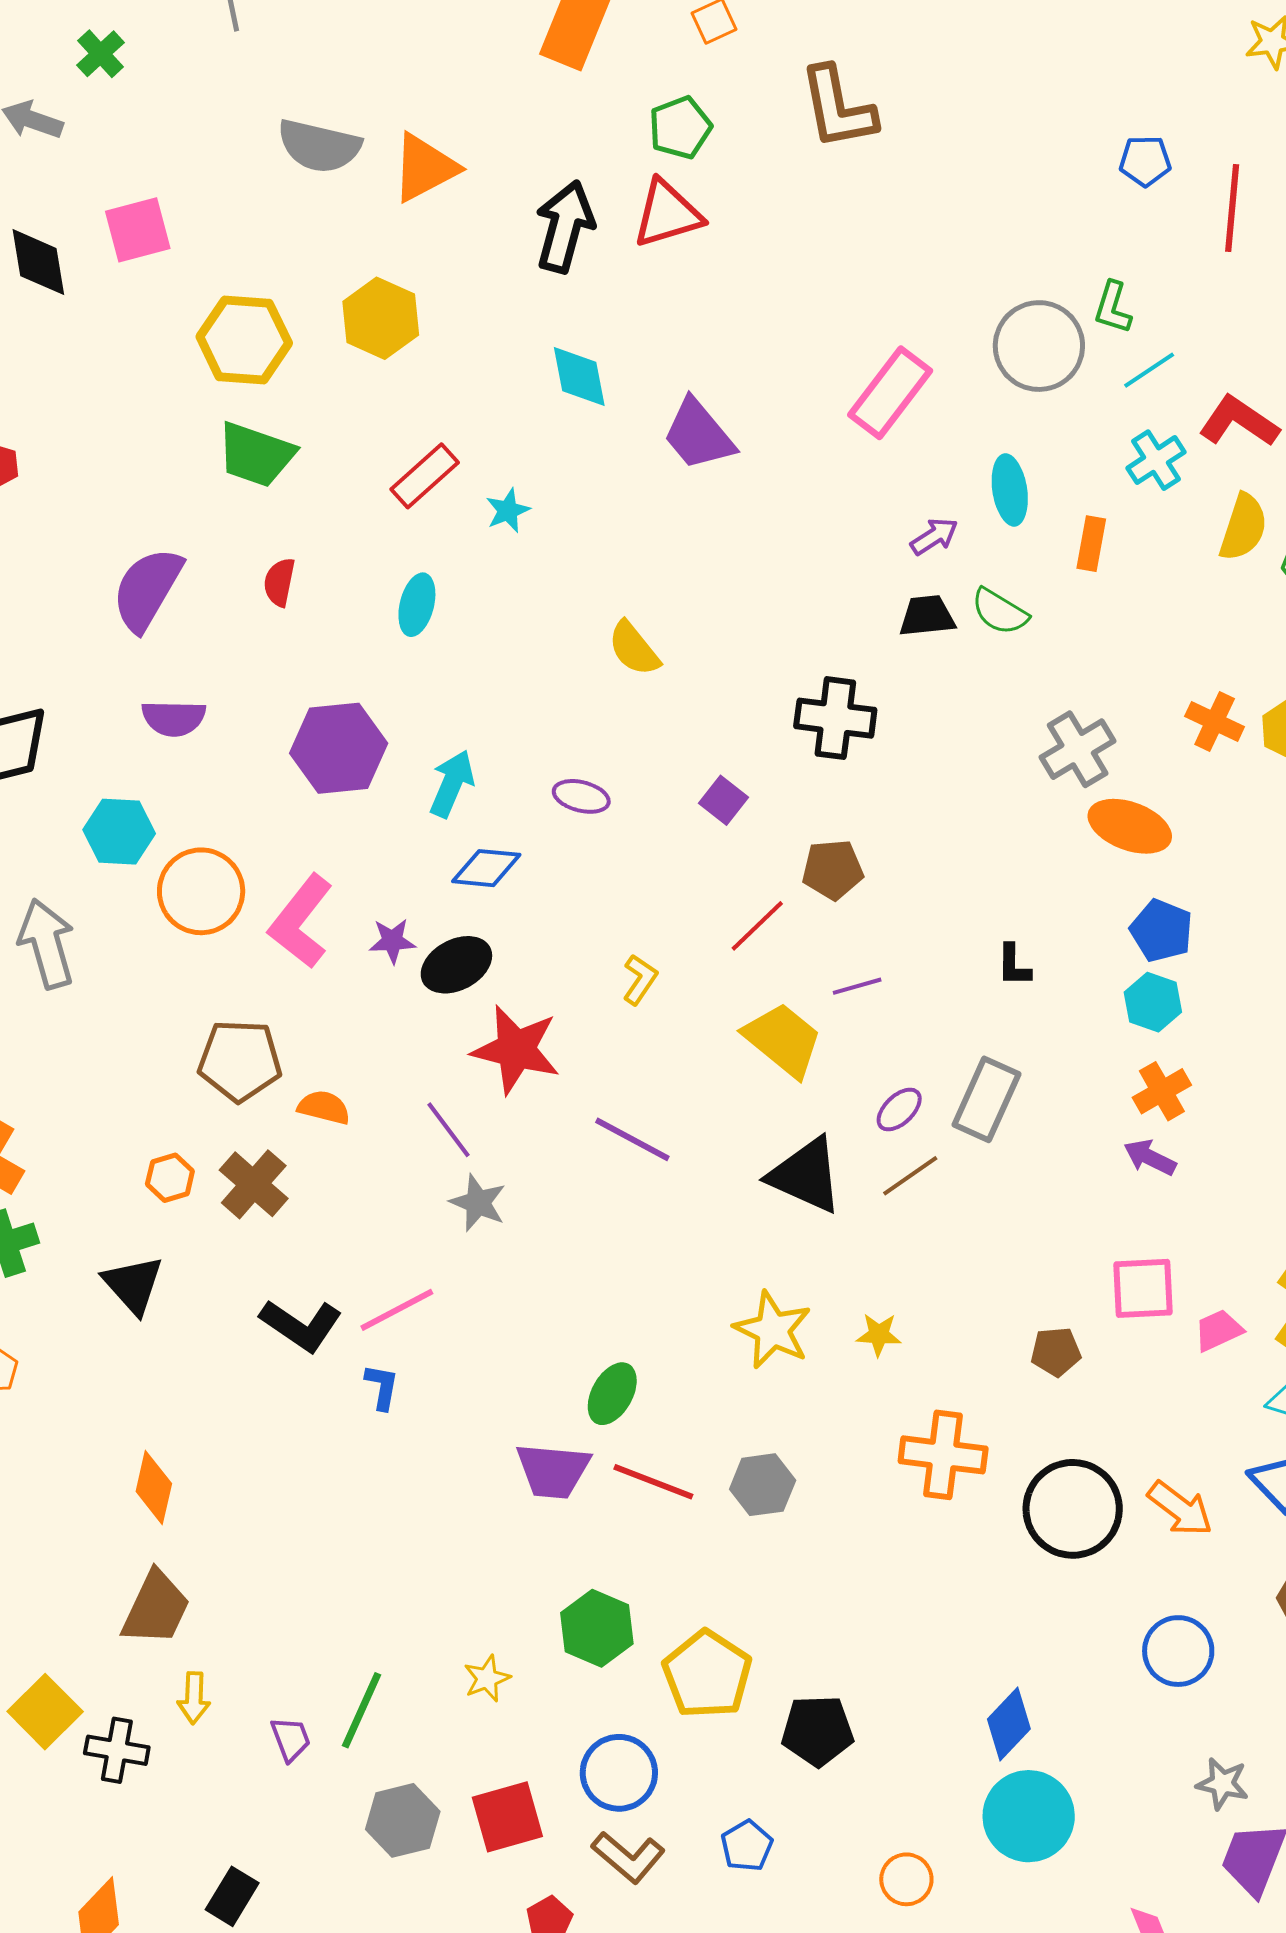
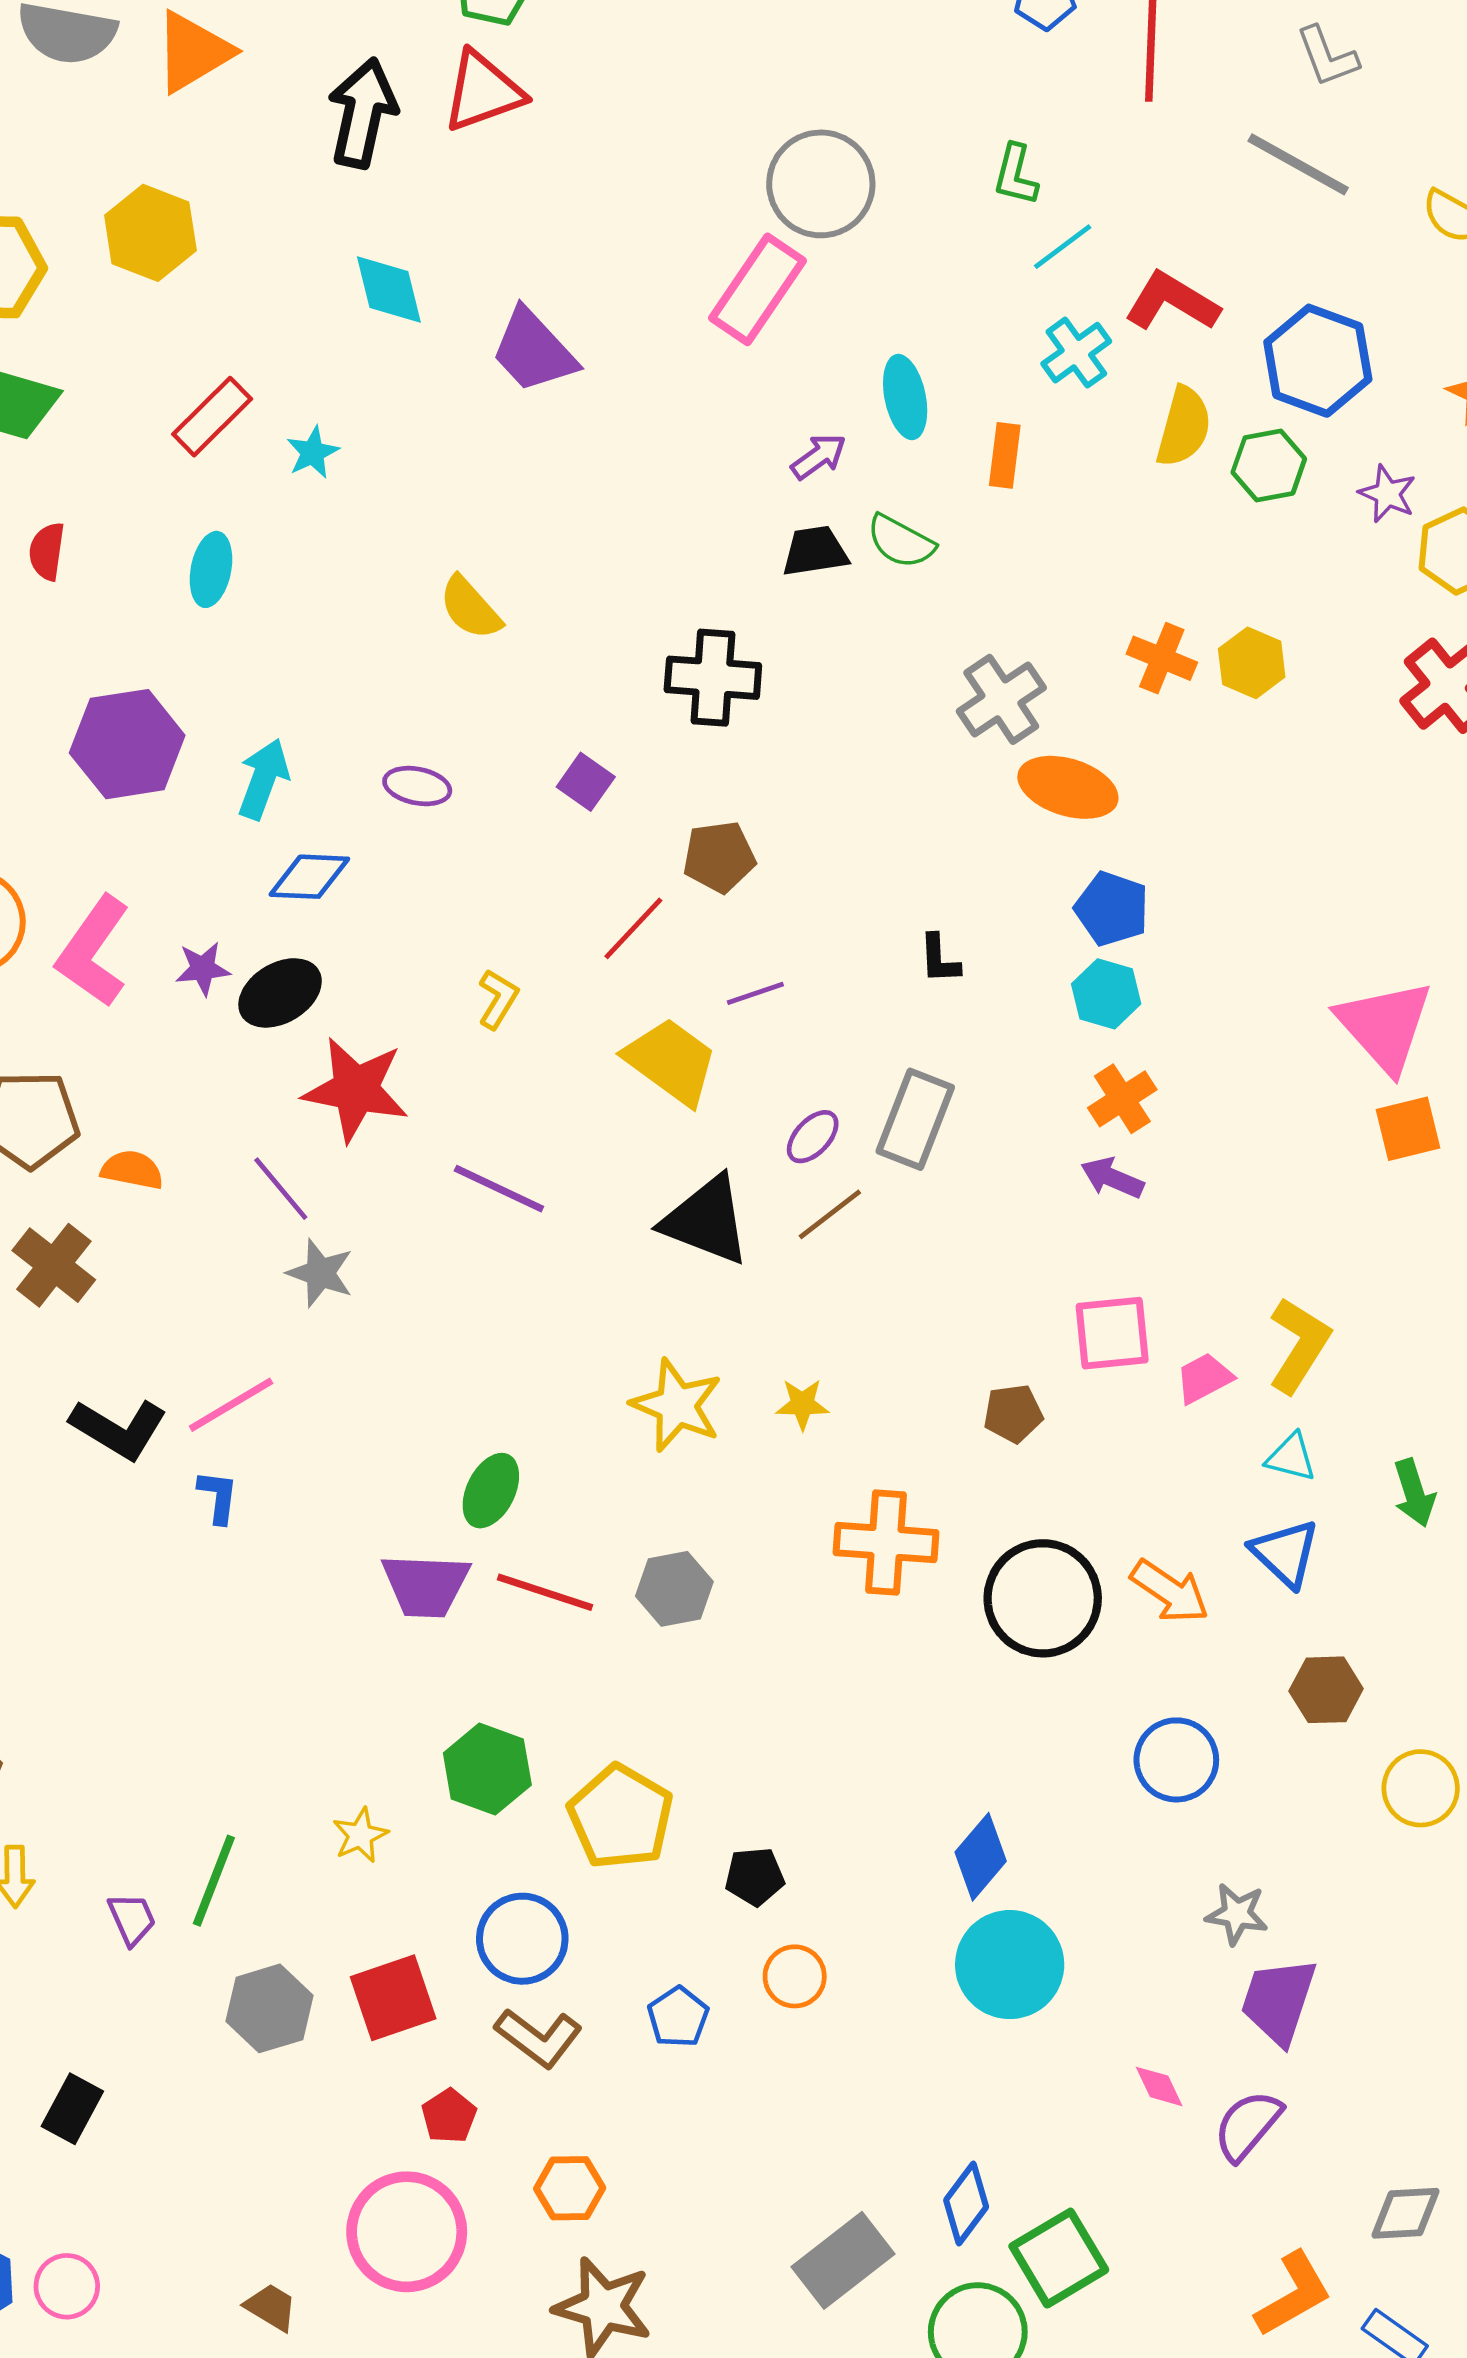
gray circle: (1039, 346) -> (821, 184), moved
black pentagon: (818, 1731) -> (755, 1876), size x0.7
orange circle: (906, 1879) -> (795, 1976), moved

